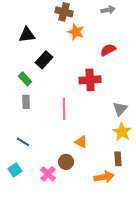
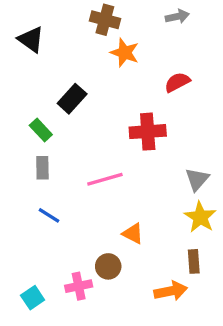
black triangle: (27, 35) -> (31, 39), moved, turned 42
pink line: (64, 109) -> (105, 179), turned 75
blue line: (23, 142) -> (49, 215), moved
cyan square: (15, 170) -> (33, 298), moved
pink cross: (48, 174) -> (79, 286), turned 35

